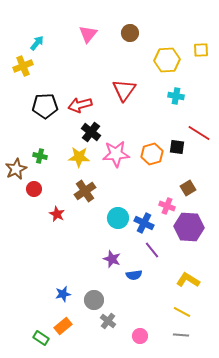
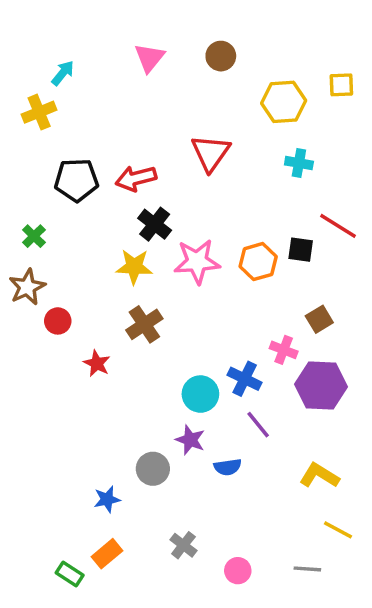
green cross: (40, 156) -> (34, 236), moved, turned 32
cyan circle: (118, 218) -> (200, 394), moved
gray circle: (94, 300) -> (153, 469), moved
yellow line: (182, 312) -> (338, 530), moved

